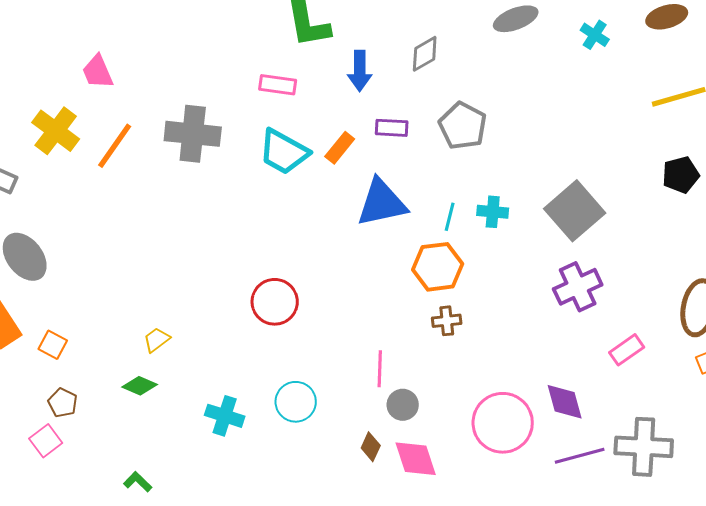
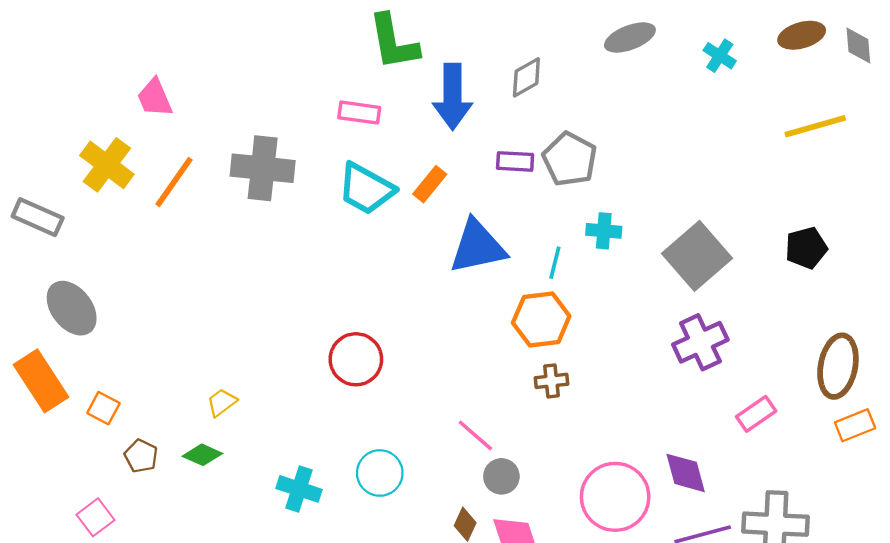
blue arrow: (360, 71) -> (453, 97), size x1.4
purple rectangle: (392, 128) -> (515, 161), moved
black pentagon: (681, 175) -> (806, 248), moved
cyan cross: (493, 212) -> (604, 231), moved
pink line: (380, 369) -> (475, 435), turned -51
brown pentagon: (63, 403) -> (141, 456), moved

